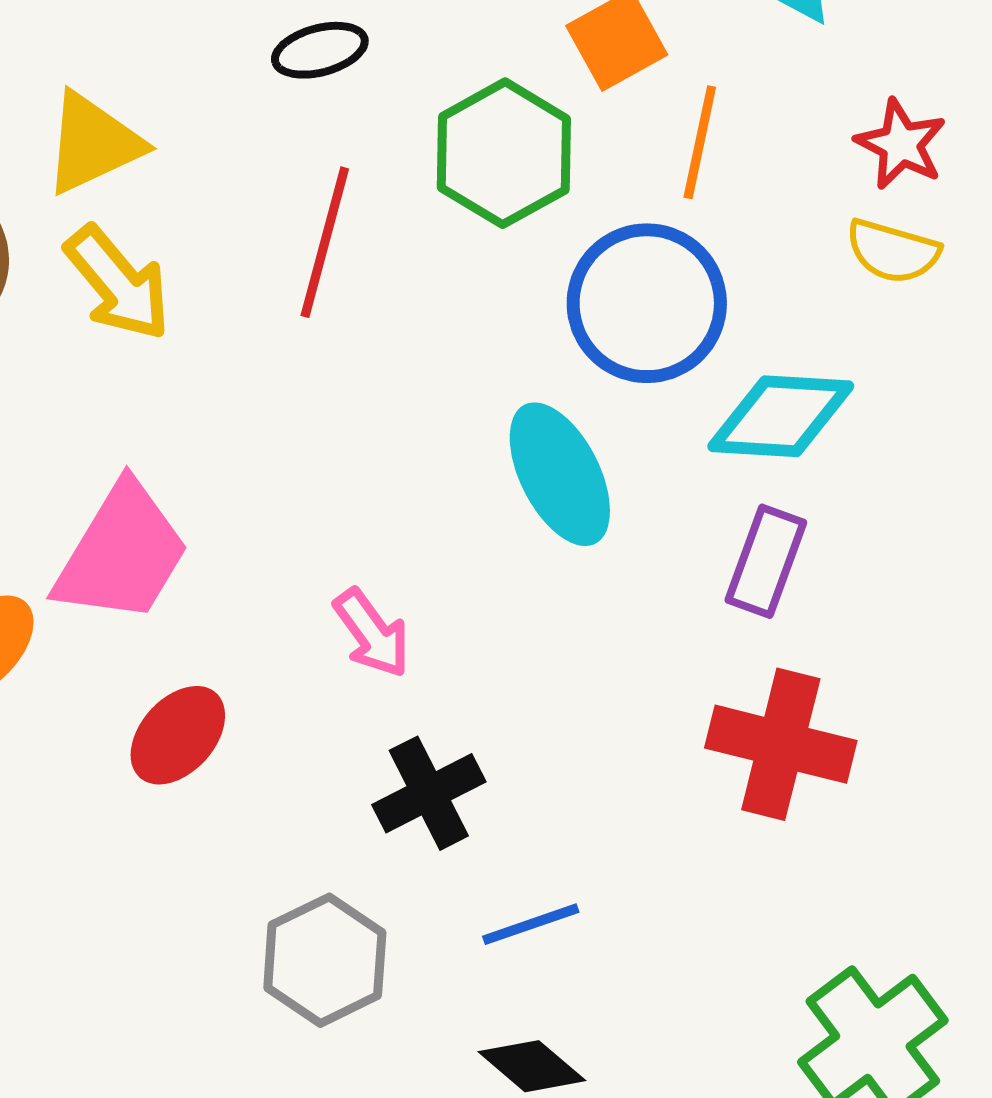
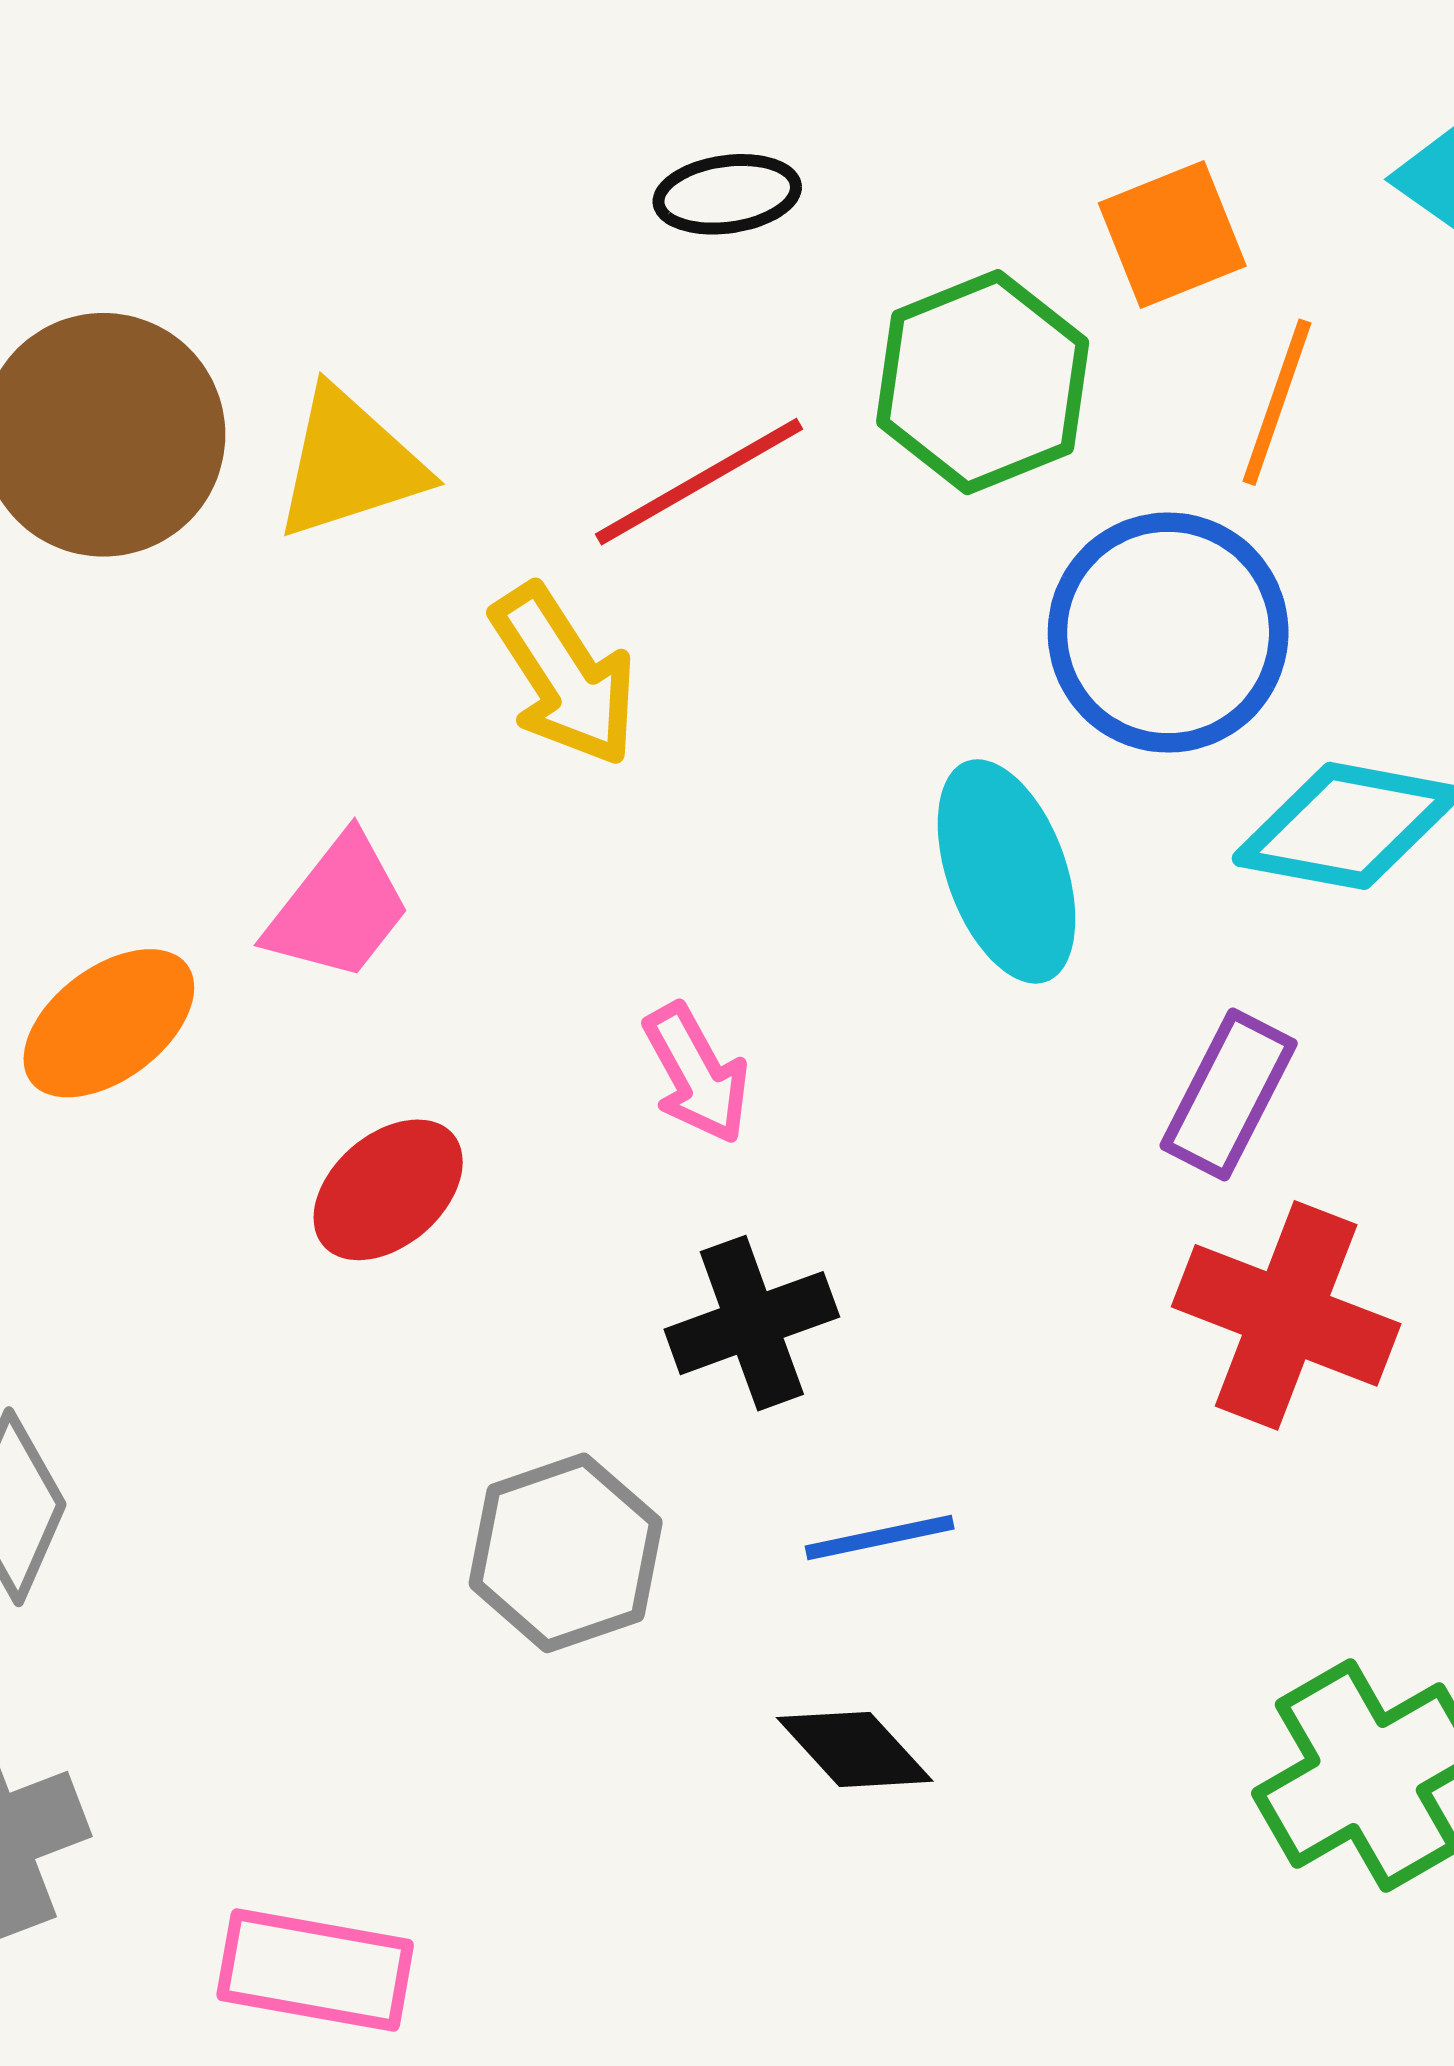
yellow triangle: (93, 143) -> (350, 464), moved
red line: (325, 242) -> (699, 482), turned 38
yellow arrow: (118, 283) -> (564, 675), moved
pink trapezoid: (122, 553) -> (338, 908), size x0.7
purple rectangle: (766, 561) -> (1229, 1095), moved

